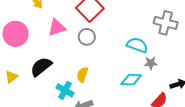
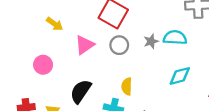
pink circle: (15, 34) -> (43, 65), size x0.7
gray star: (151, 63) -> (151, 41), moved

